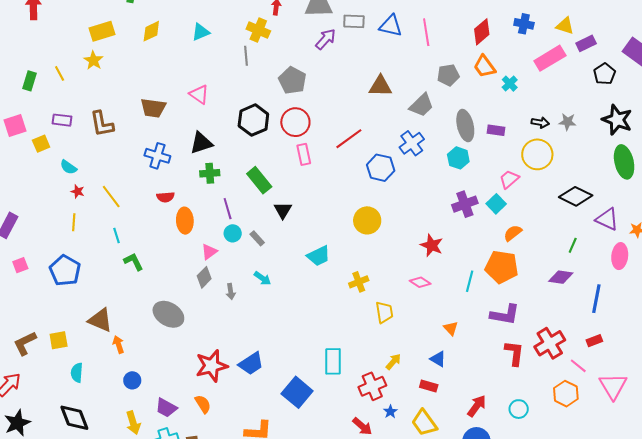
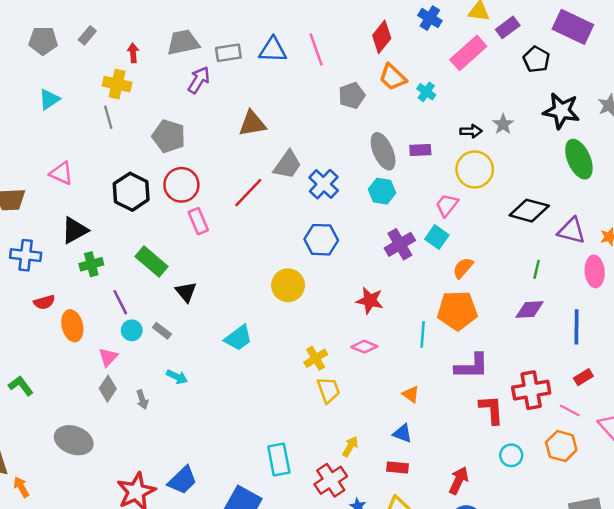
blue cross: (524, 24) -> (430, 18), turned 30
brown triangle: (380, 86) -> (252, 124), moved
gray trapezoid: (421, 105) -> (287, 165), moved
gray star: (567, 122) -> (503, 124), turned -30
blue hexagon: (381, 168) -> (321, 240), moved
yellow cross: (359, 282) -> (316, 358), moved
red cross: (550, 343) -> (531, 390), turned 32
cyan circle: (519, 409) -> (511, 455), moved

